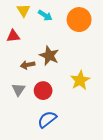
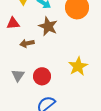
brown star: (49, 56) -> (48, 26), moved
brown arrow: (28, 65) -> (27, 43), moved

